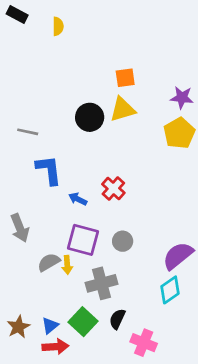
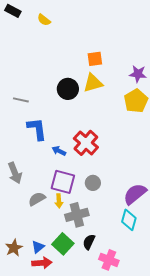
yellow semicircle: (58, 26) -> (44, 20), turned 128
red cross: (113, 188) -> (86, 143), size x1.4
yellow arrow: (67, 265) -> (59, 201), moved
cyan diamond: (170, 290) -> (129, 220), turned -40

